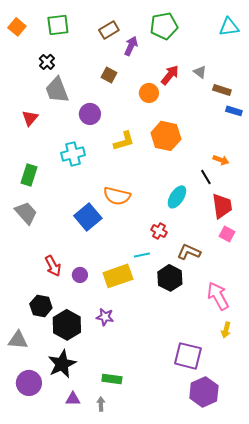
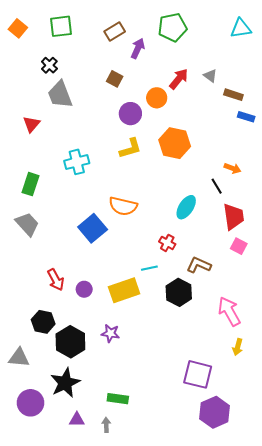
purple circle: (90, 114) -> (130, 114), moved

